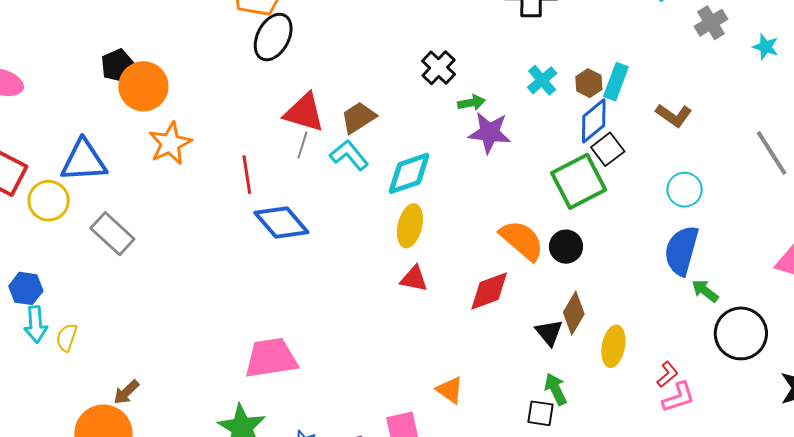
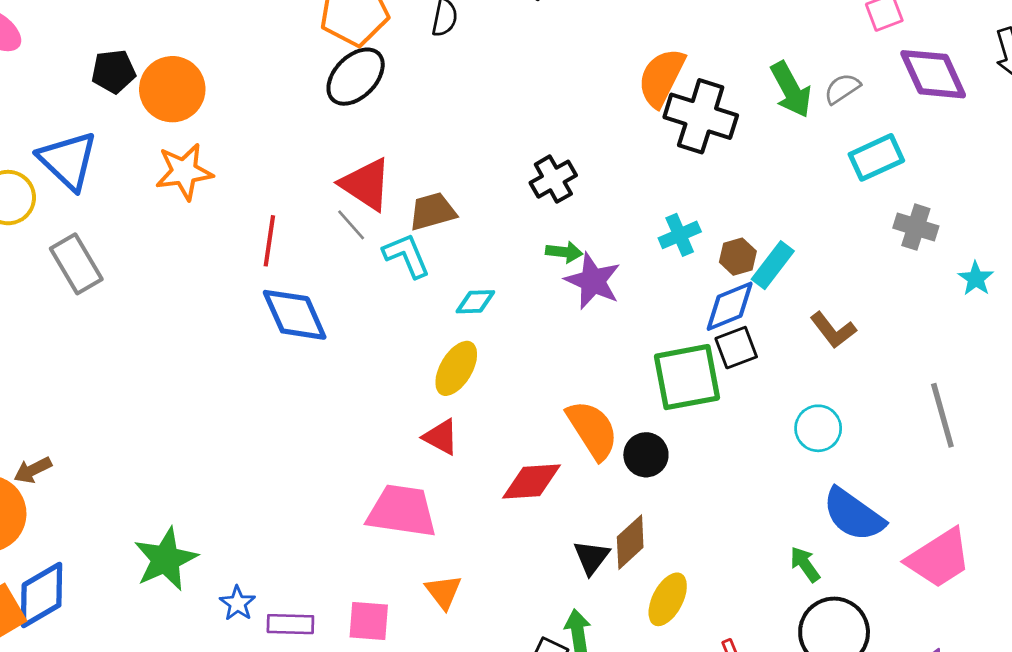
gray cross: (711, 23) -> (916, 227), turned 32
black pentagon: (118, 66) -> (113, 71), moved
green arrow: (471, 103) -> (564, 252), moved
gray line: (302, 145) -> (351, 225), turned -76
blue triangle: (84, 161) -> (68, 160), turned 30
cyan diamond: (409, 173) -> (475, 302), size x0.6
blue semicircle: (681, 251) -> (853, 515), moved, turned -87
pink trapezoid: (271, 358) -> (402, 511), moved

